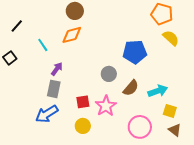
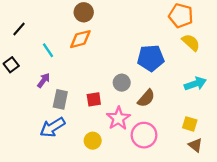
purple arrow: (57, 69) -> (44, 80), moved
cyan arrow: (158, 91) -> (195, 84), moved
red square: (83, 102) -> (94, 99), moved
pink circle: (140, 127) -> (144, 135), moved

